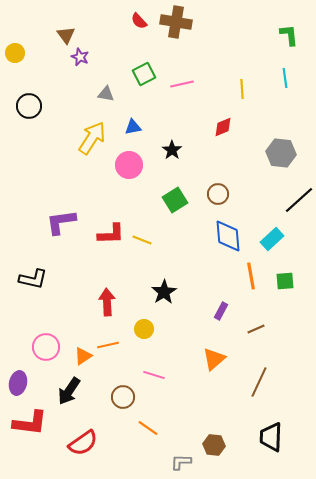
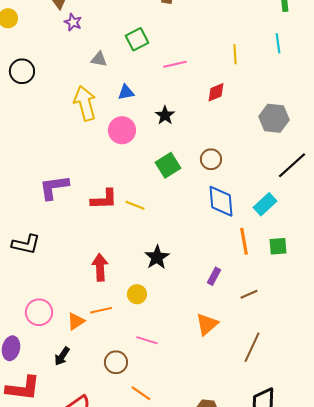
pink line: (182, 84) -> (175, 64), moved
yellow arrow: (92, 138) -> (85, 103), turned -48
black arrow: (69, 391) -> (62, 356), size x0.7

